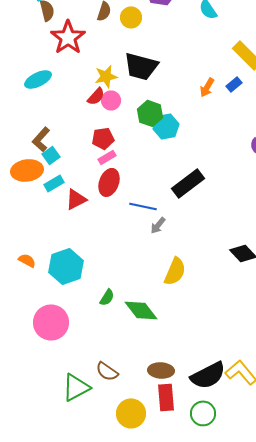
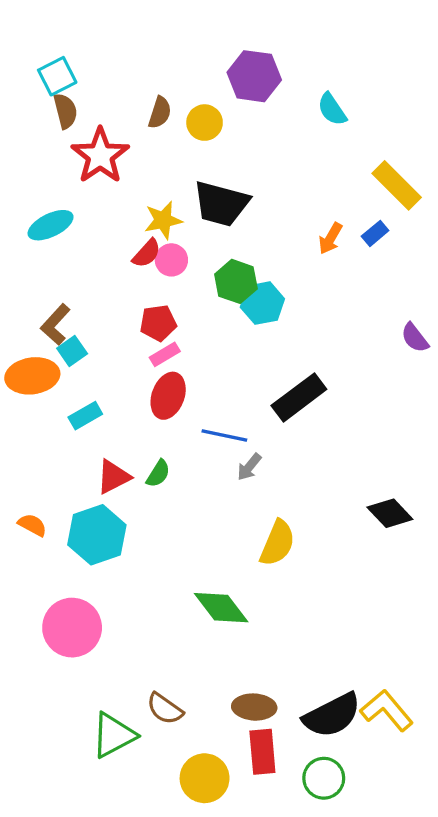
cyan rectangle: (54, 183) -> (85, 416), moved
red triangle: (76, 199) -> (113, 477), moved
green semicircle: (107, 297) -> (158, 474), moved

